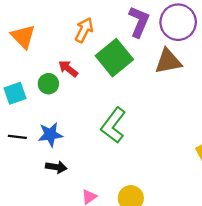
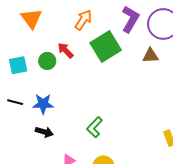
brown triangle: (168, 61) -> (150, 56), size x0.7
green L-shape: (113, 125) -> (94, 127), moved, size x0.7

